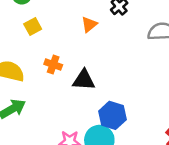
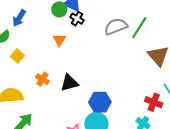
orange cross: (53, 64) -> (42, 79), turned 32

